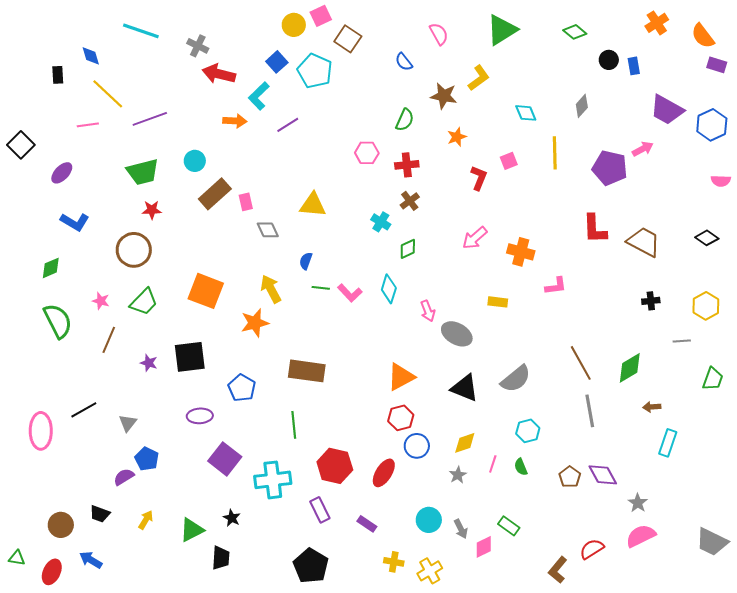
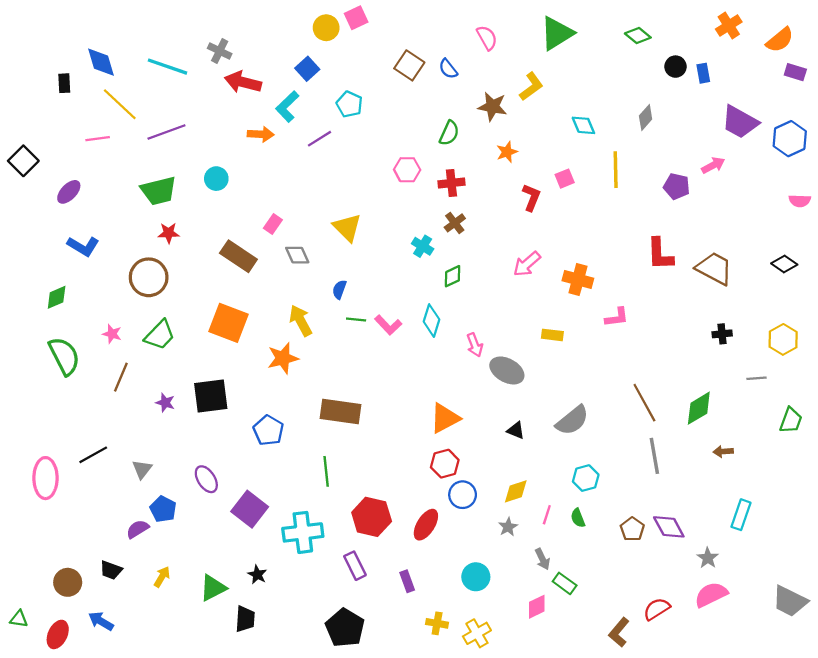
cyan line: (141, 31) -> (167, 67), moved
orange semicircle: (703, 36) -> (780, 40), turned -92
brown square: (348, 39) -> (409, 65), moved
blue diamond: (91, 56) -> (101, 62), size x1.4
cyan pentagon: (315, 71) -> (349, 104), moved, size x0.7
purple pentagon: (610, 168) -> (677, 186), size x0.7
brown rectangle: (215, 194) -> (238, 256), moved, turned 76
pink rectangle: (246, 202) -> (273, 224), turned 48
yellow triangle: (313, 205) -> (347, 227), turned 40
black triangle: (465, 388) -> (516, 430), size x0.6
purple ellipse: (200, 416) -> (206, 479), moved, turned 60
cyan rectangle: (668, 443) -> (741, 515), moved
purple rectangle: (367, 524) -> (407, 581), turned 36
gray arrow: (461, 529) -> (542, 559), moved

